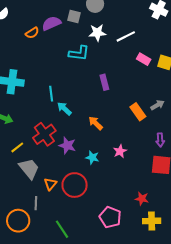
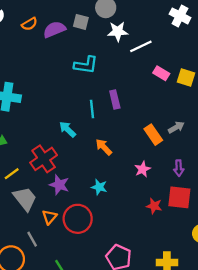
orange semicircle: (32, 33) -> (29, 24), moved
white star: (97, 33) -> (118, 31), moved
cyan line: (51, 94) -> (92, 109), moved
purple star: (67, 145) -> (59, 185), moved
pink star: (120, 151) -> (143, 169), moved
red star: (142, 199) -> (154, 206), moved
gray line: (36, 203) -> (32, 239), turned -32

